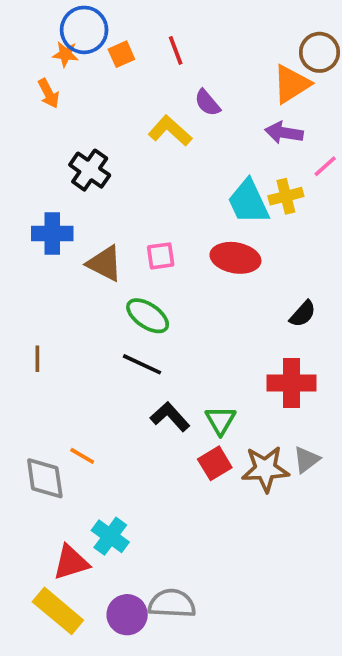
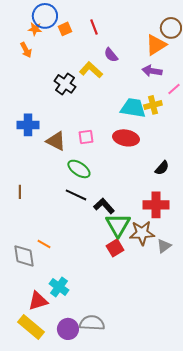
black cross: (90, 170) -> (65, 84), moved
cyan trapezoid: (249, 202) -> (133, 108), turned 124
black L-shape: (170, 417) -> (104, 206), moved
green triangle: (220, 420) -> (118, 225), size x1.5
brown star: (265, 469) -> (142, 233), moved

